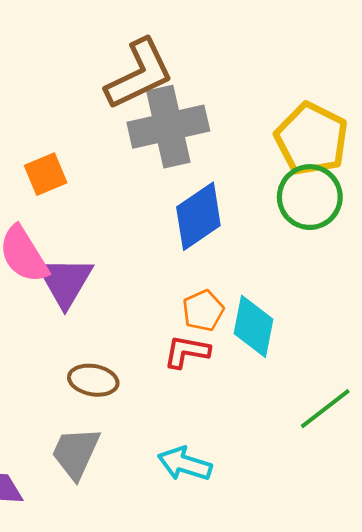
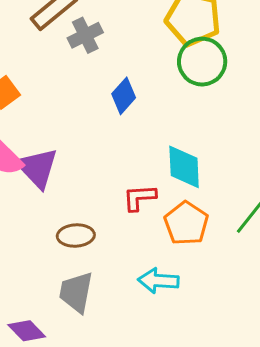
gray cross: (168, 127) -> (85, 35), size x0.6
blue diamond: (198, 216) -> (124, 96), size x0.7
orange pentagon: (203, 311) -> (186, 223), moved, size x1.4

